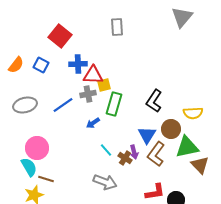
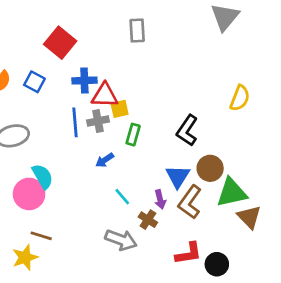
green rectangle: (114, 104) -> (133, 135), size x0.7
blue line: (63, 105) -> (75, 122), moved, turned -60
yellow semicircle: (193, 113) -> (240, 98), moved, turned -66
brown cross: (125, 158) -> (148, 220), moved
cyan semicircle: (29, 167) -> (43, 176), moved

